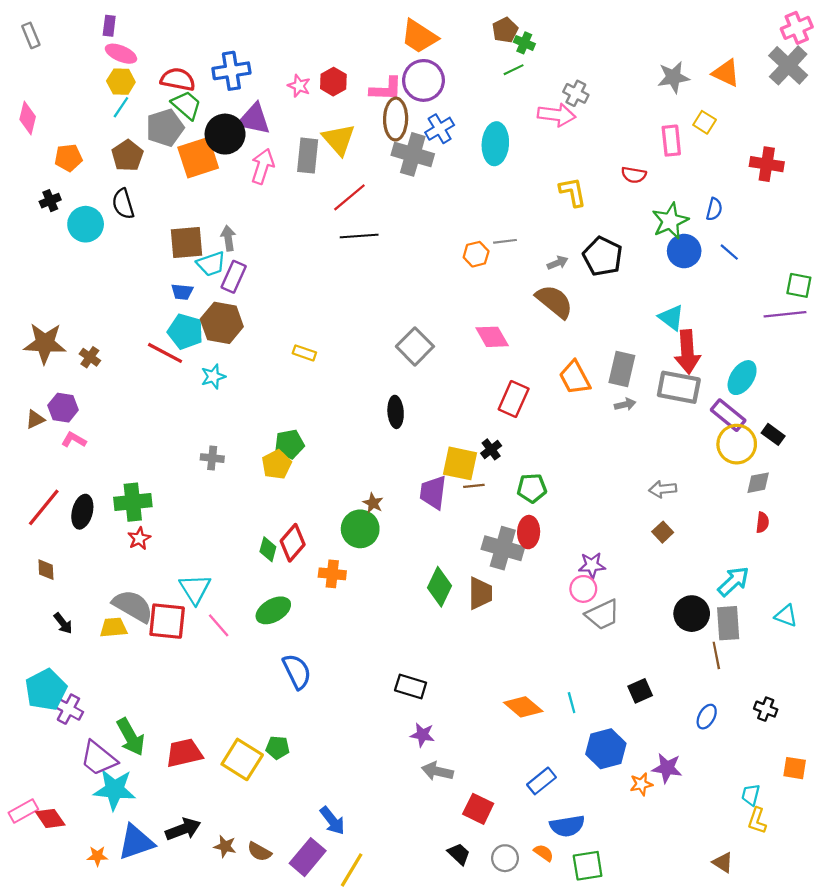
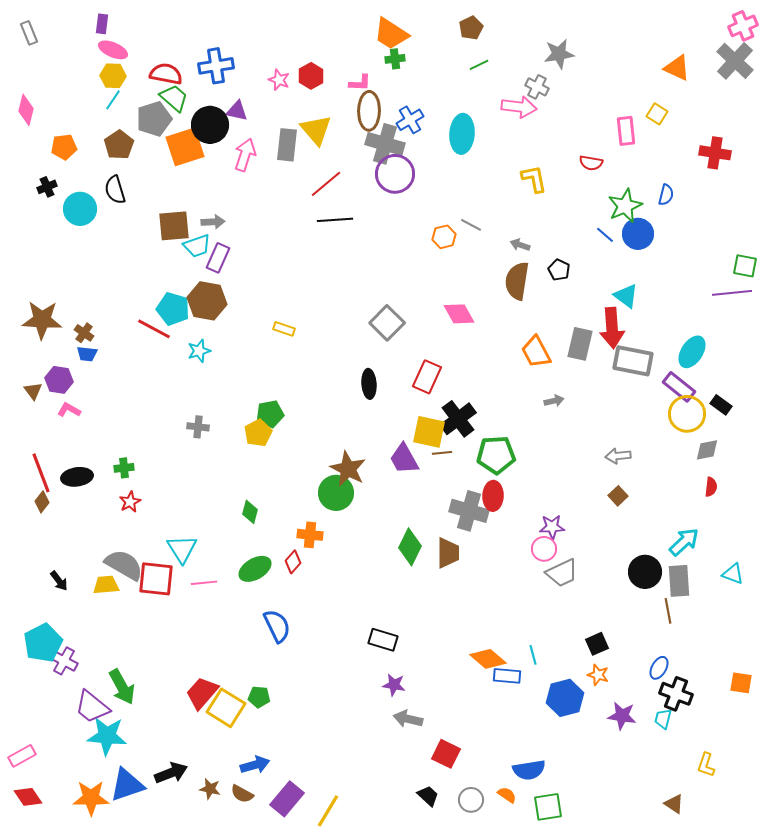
green cross: (524, 43) -> (395, 59), moved, turned -30
gray star: (673, 77) -> (559, 54), moved
purple circle: (423, 80) -> (395, 174), moved
pink L-shape: (386, 89) -> (360, 83), size x0.7
purple triangle: (254, 119) -> (237, 111), size x0.7
gray arrow: (228, 238) -> (213, 222), turned 95
gray line: (505, 241) -> (471, 225), turned 35
blue line: (729, 252) -> (605, 235), moved
black pentagon: (603, 256) -> (559, 270), moved, size x0.6
gray arrow: (558, 263) -> (520, 245), turned -138
blue trapezoid: (182, 292) -> (87, 354), moved
brown semicircle: (554, 301) -> (517, 281), turned -120
red arrow: (687, 352) -> (612, 328), moved
red rectangle: (514, 399) -> (427, 377), moved
gray arrow: (625, 404) -> (554, 401), moved
brown triangle: (35, 419) -> (33, 391), turned -42
black cross: (491, 449) -> (458, 419), size x1.8
green pentagon: (532, 488) -> (496, 455), size x1.4
purple trapezoid: (433, 492) -> (404, 459), turned -36
green cross: (133, 502) -> (124, 468), size x0.6
brown star: (373, 503) -> (348, 469), size x1.8
red line: (44, 507) -> (41, 473), turned -60
black ellipse: (82, 512) -> (77, 477), turned 68
red diamond: (293, 543) -> (293, 562), moved, size x0.7
brown diamond: (46, 570) -> (42, 502), moved, turned 40
pink line: (219, 625) -> (204, 583), turned -55
black cross: (766, 709) -> (676, 694), moved, size x1.5
red trapezoid: (184, 753) -> (202, 693), moved, turned -36
orange square: (795, 768) -> (741, 683), moved
blue rectangle: (541, 781) -> (507, 676), moved, turned 44
orange star: (641, 784) -> (598, 675), moved, turned 30
cyan trapezoid: (751, 795) -> (663, 719), moved
red diamond: (50, 818) -> (28, 797), moved
blue arrow: (332, 821) -> (255, 765), moved, turned -68
orange star: (97, 856) -> (91, 798), size x1.8

